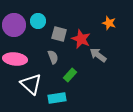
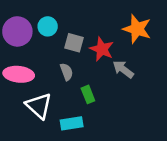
orange star: (109, 23) -> (137, 29), size x1.6
green rectangle: (70, 75) -> (88, 94), turned -64

